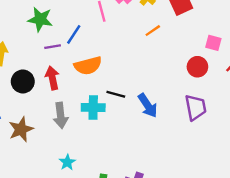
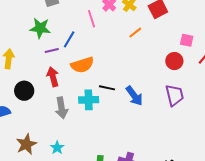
black circle: (23, 81) -> (24, 91), moved
brown star: (21, 129) -> (26, 144), moved
cyan star: (67, 162) -> (57, 148), moved

